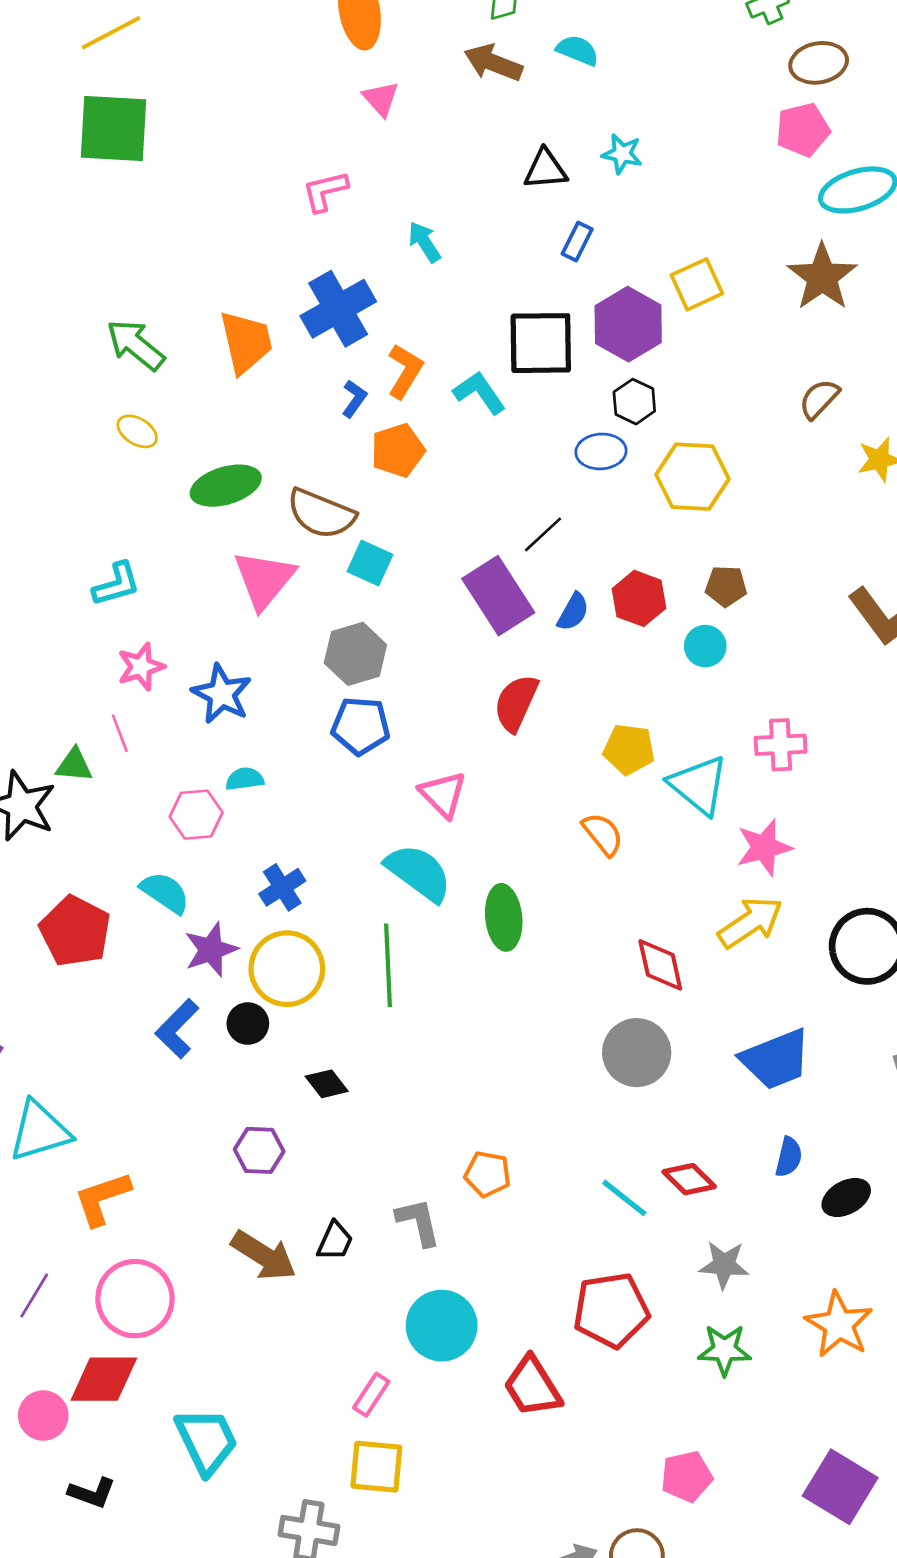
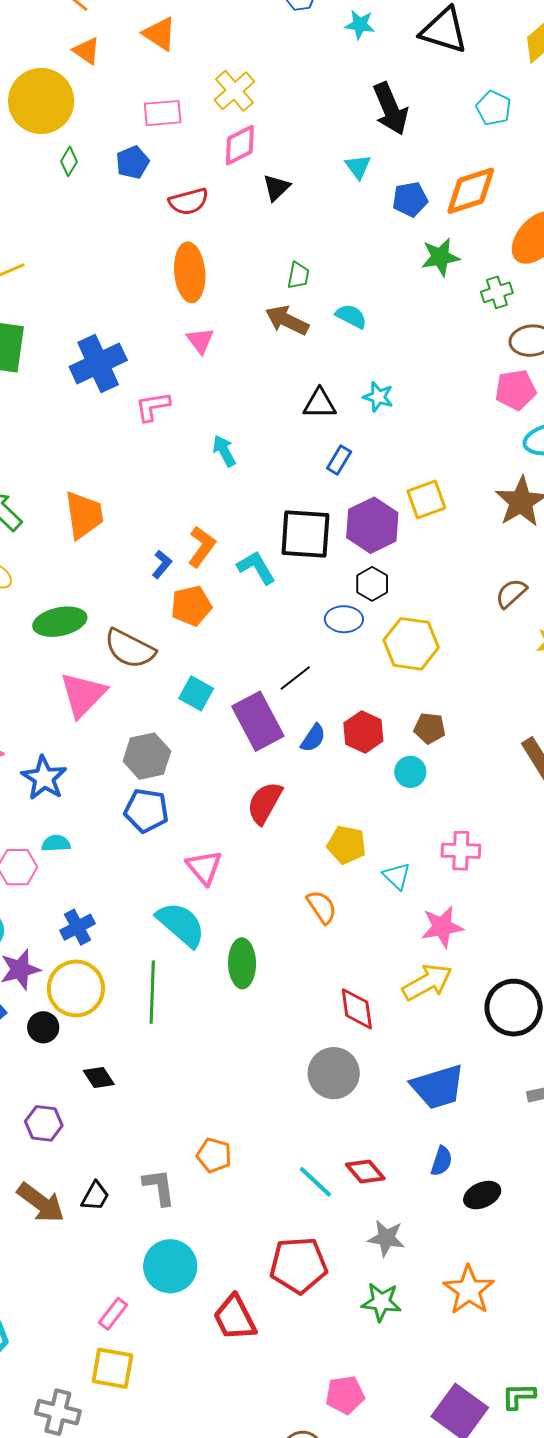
blue cross: (338, 309) -> (98, 363), moved
cyan square: (370, 563) -> (196, 693), moved
cyan triangle: (699, 785) -> (397, 876), size x0.6

